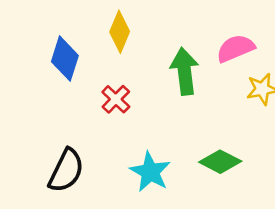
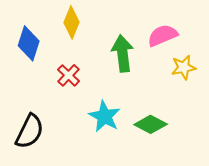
cyan star: (150, 172) -> (105, 116), moved

